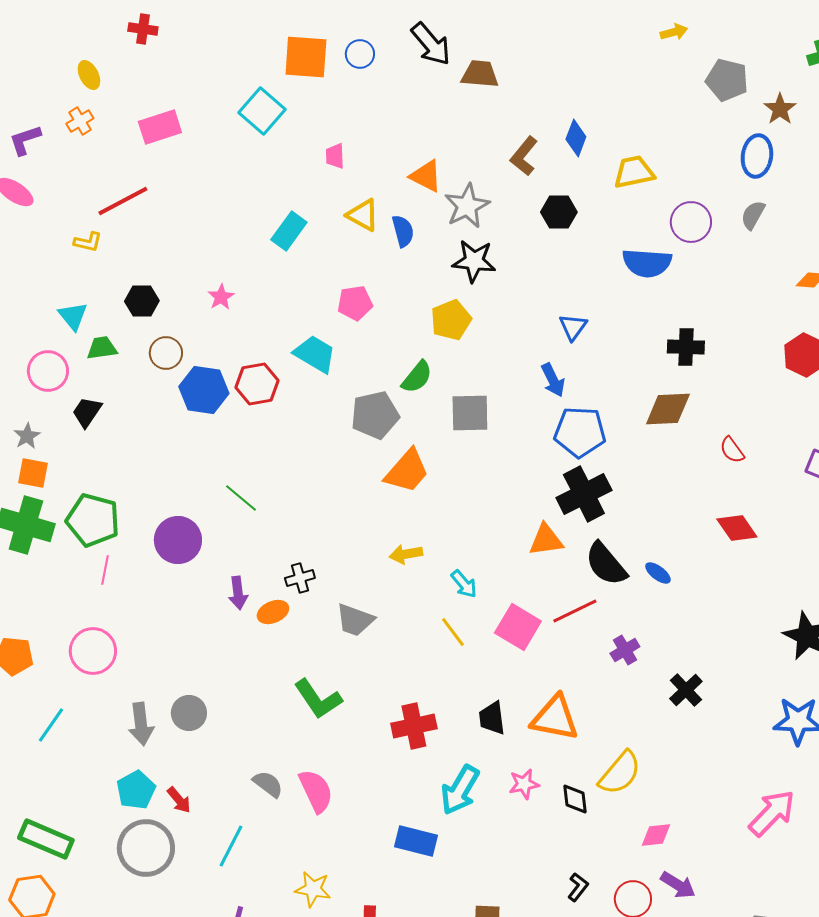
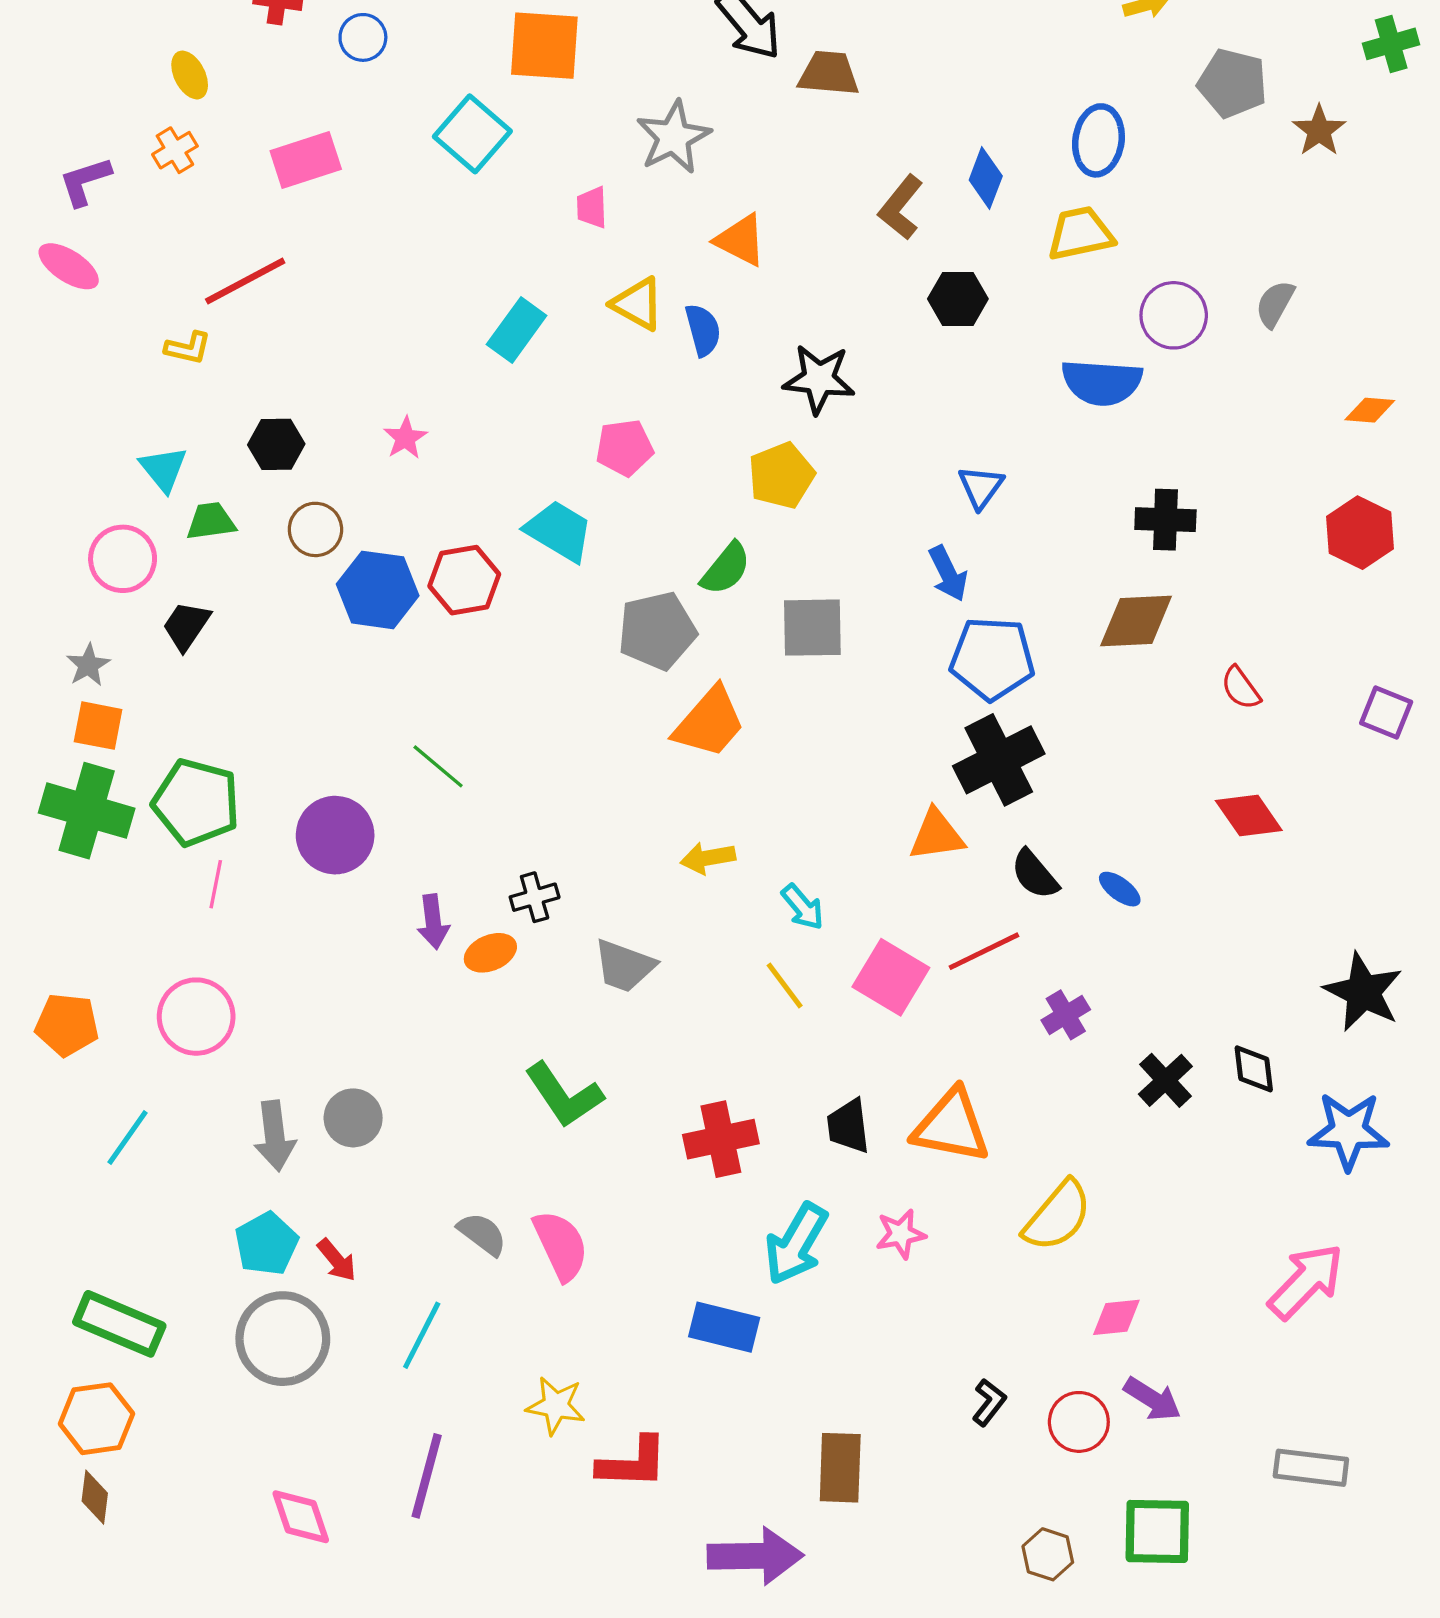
blue circle: (360, 54) -> (363, 37), moved
blue ellipse: (757, 156) -> (1098, 140), moved
gray star: (467, 206) -> (673, 137), moved
black semicircle: (606, 564) -> (1035, 874), size x0.7
black diamond: (575, 799) -> (1254, 1069), moved

